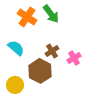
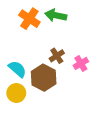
green arrow: (51, 14) -> (56, 15), turned 138
cyan semicircle: (16, 48) -> (17, 69), moved

